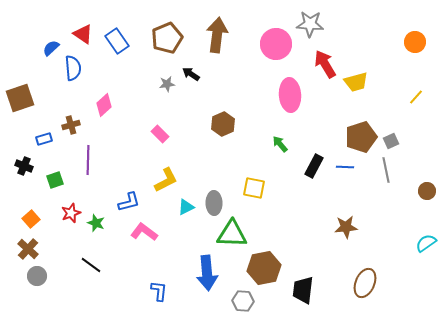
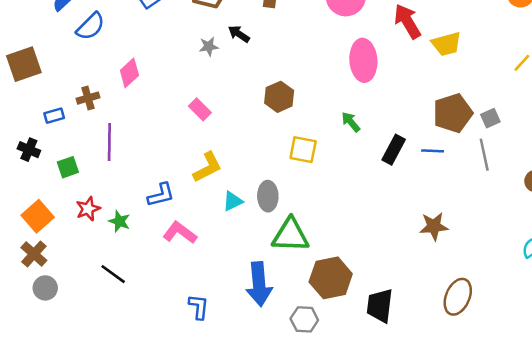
blue semicircle: (73, 68) -> (91, 26), turned 50
yellow square: (254, 188) -> (303, 150), moved
orange square: (31, 219) -> (38, 216), size x1.4

